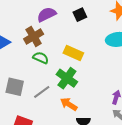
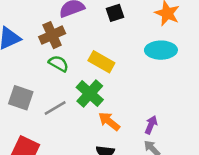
orange arrow: (69, 104) -> (109, 121), moved

